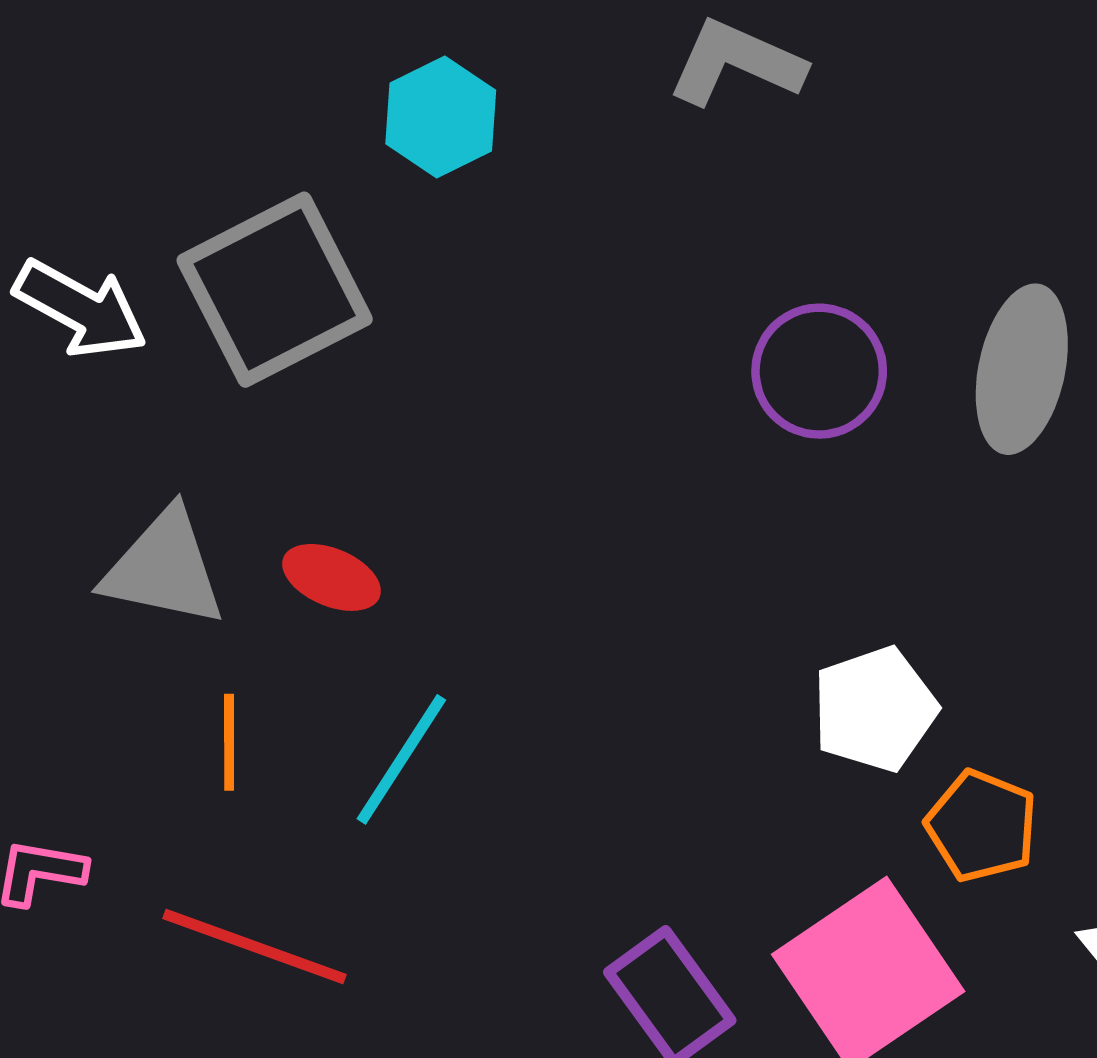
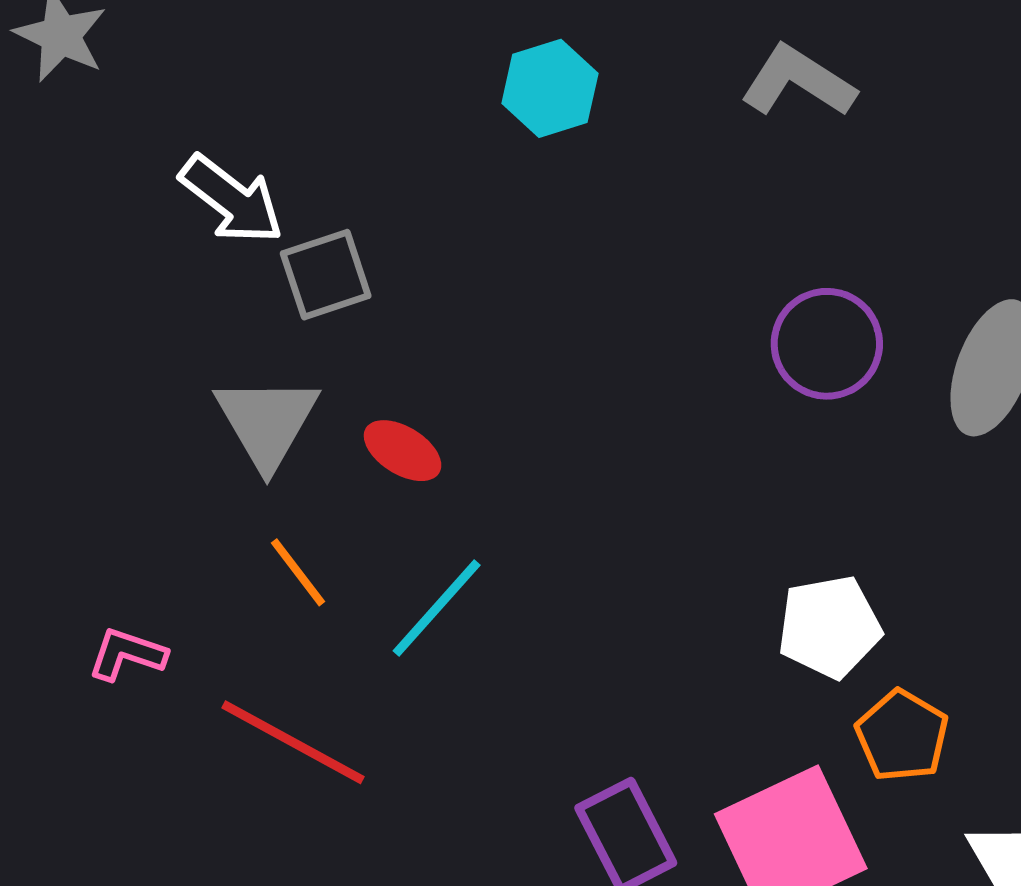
gray square: (275, 290) -> (326, 275), moved, size x0.6
gray triangle: (164, 568) -> (267, 422), turned 39
orange line: (229, 742) -> (298, 572), turned -46

